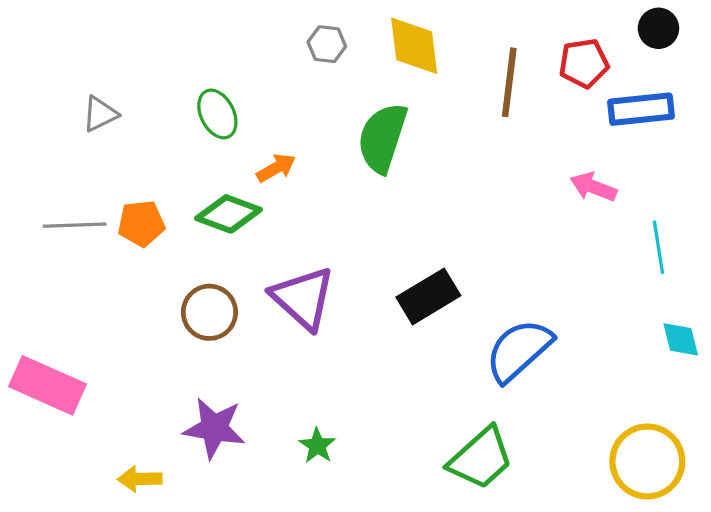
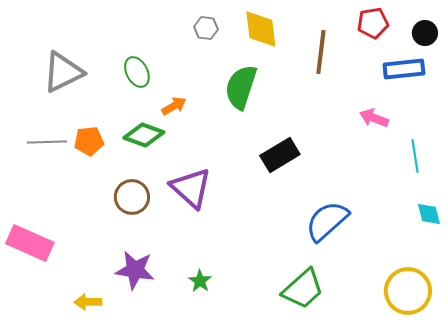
black circle: (658, 28) -> (425, 33), moved
red pentagon: (584, 63) -> (373, 23), moved
gray triangle: (100, 114) -> (63, 72), size x1.8
black rectangle: (428, 296) -> (280, 155), moved

